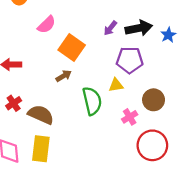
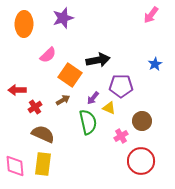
purple arrow: (110, 28) -> (93, 98), moved
black arrow: (139, 28) -> (98, 60), moved
yellow triangle: (116, 85) -> (109, 108), turned 32
red cross: (14, 103) -> (35, 107), moved

